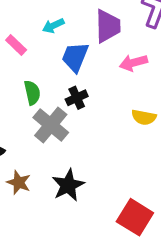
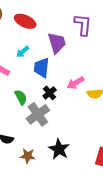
pink arrow: (133, 63) -> (76, 83), moved
gray cross: (51, 125) -> (38, 114), turned 30

